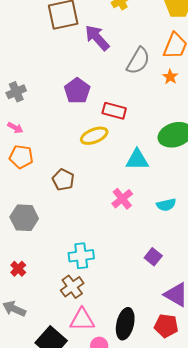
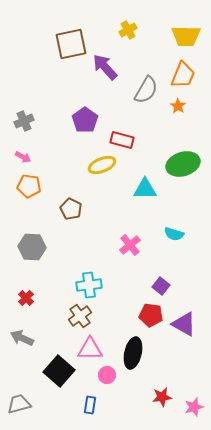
pink cross: (122, 199) -> (130, 245), moved
cyan semicircle: (166, 205) -> (174, 234), turned 30
red pentagon: (166, 326) -> (151, 315), moved

